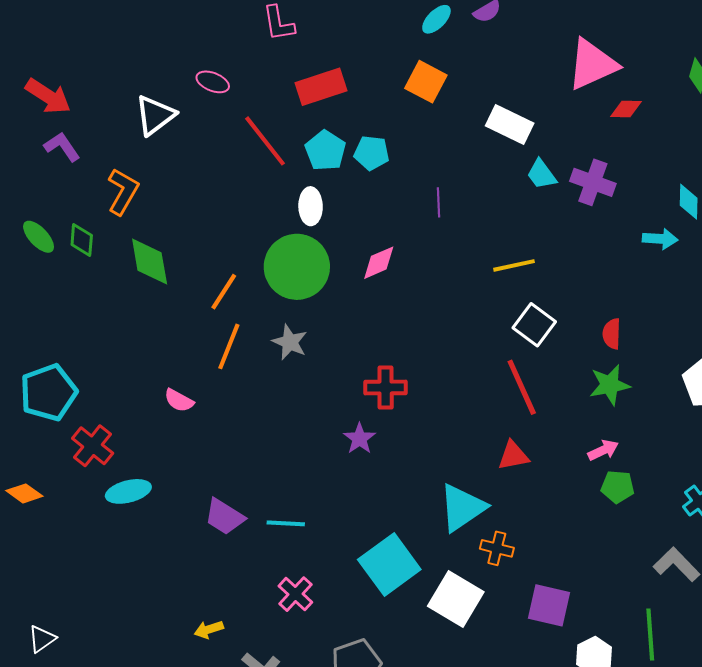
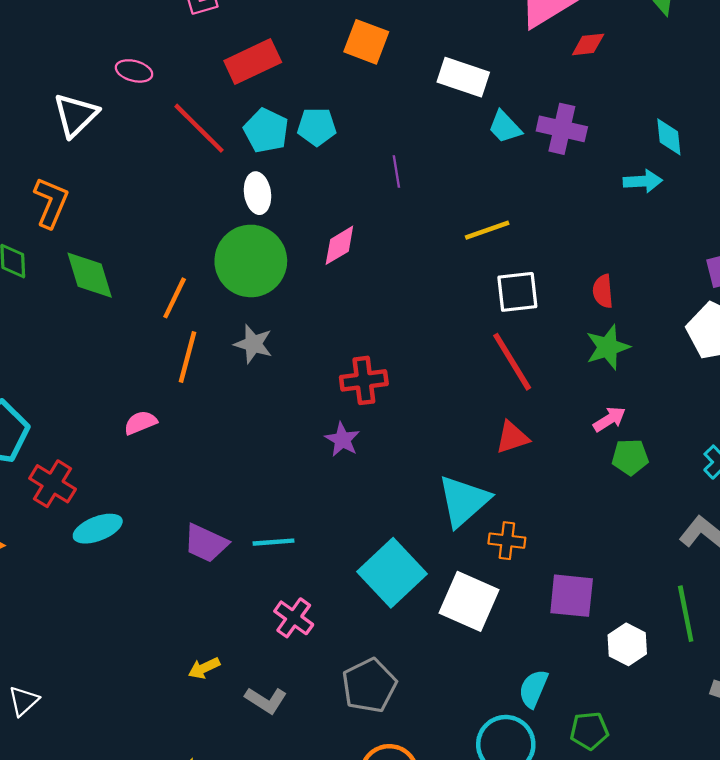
white square: (534, 325) -> (517, 292), turned -36
pink semicircle: (179, 400) -> (140, 423), turned 136

